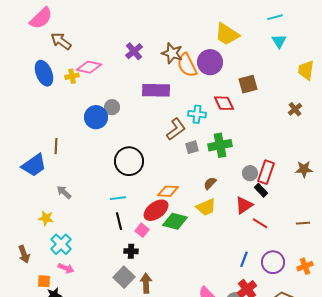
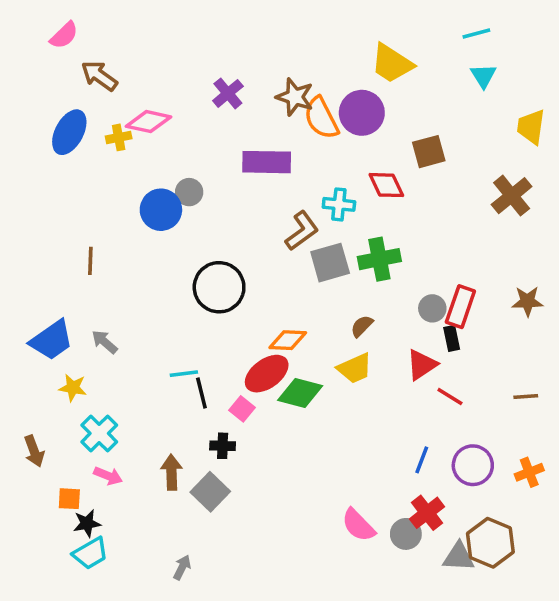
pink semicircle: (41, 18) -> (64, 35), size x0.7
blue ellipse: (44, 73) -> (69, 132), turned 50
brown cross: (295, 109) -> (512, 196), size x1.6
gray square: (192, 147) -> (330, 263), size x1.6
blue trapezoid: (34, 165) -> (52, 340), moved
black rectangle: (261, 190) -> (452, 338), turned 32
cyan line: (118, 198) -> (184, 374), moved
brown arrow: (146, 283) -> (171, 472), moved

